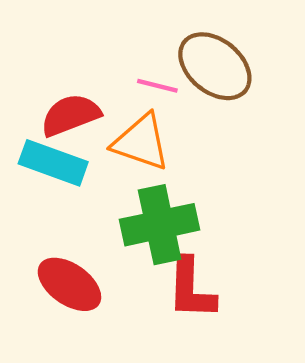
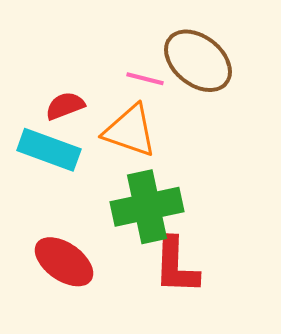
red semicircle: (71, 115) -> (65, 106), size x0.7

